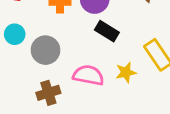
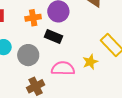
black rectangle: (107, 31) -> (54, 37), moved

